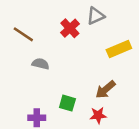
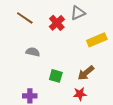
brown line: (23, 34) -> (25, 18), moved
green square: (67, 103) -> (56, 76), moved

